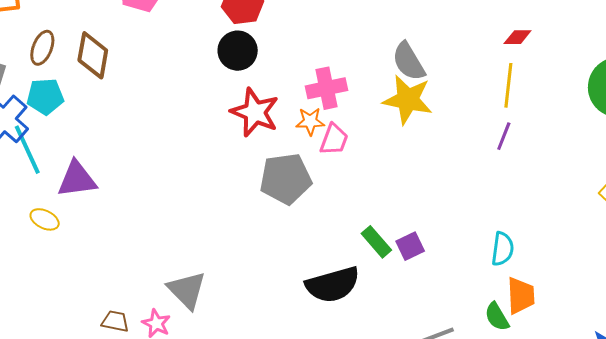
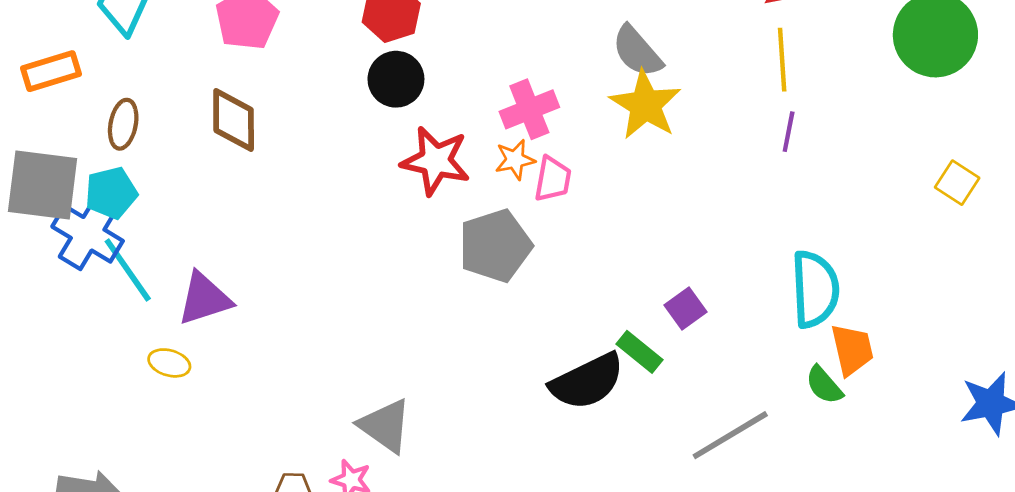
brown diamond: (93, 55) -> (234, 120), moved
cyan pentagon: (45, 97) -> (111, 193), moved
yellow star: (408, 100) -> (645, 105), turned 30
green rectangle: (376, 242) -> (640, 352), moved
cyan semicircle: (503, 249) -> (815, 289), size x1.6

